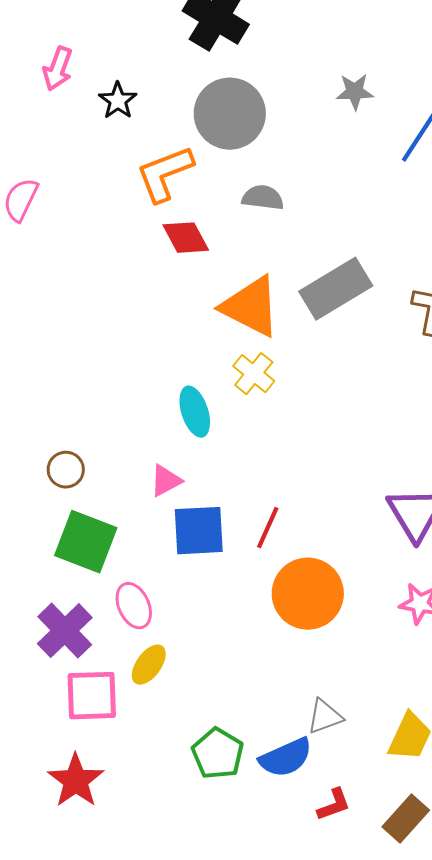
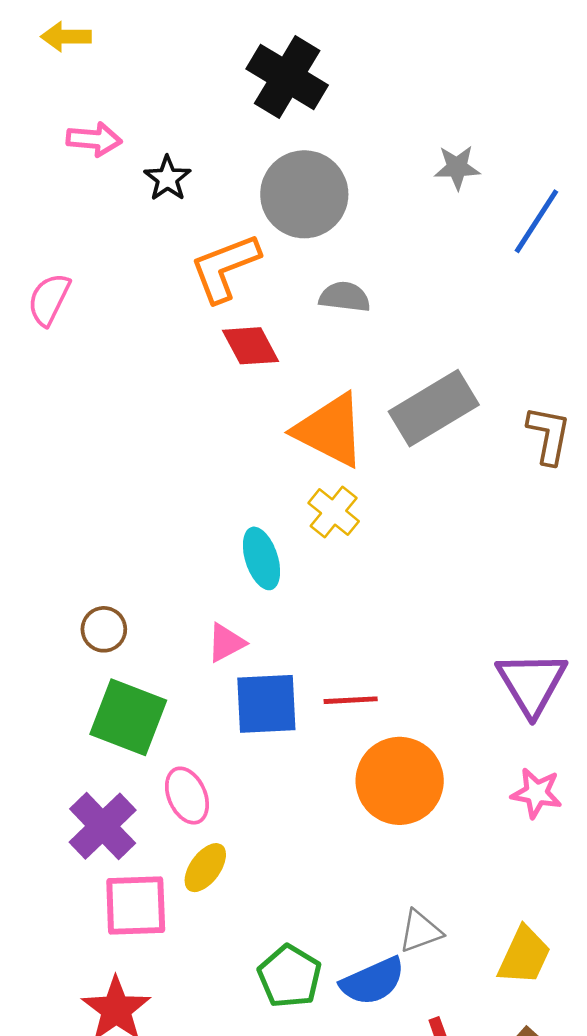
pink arrow: (58, 69) -> (94, 139), turned -105
red line: (268, 528) -> (351, 700), turned 63

